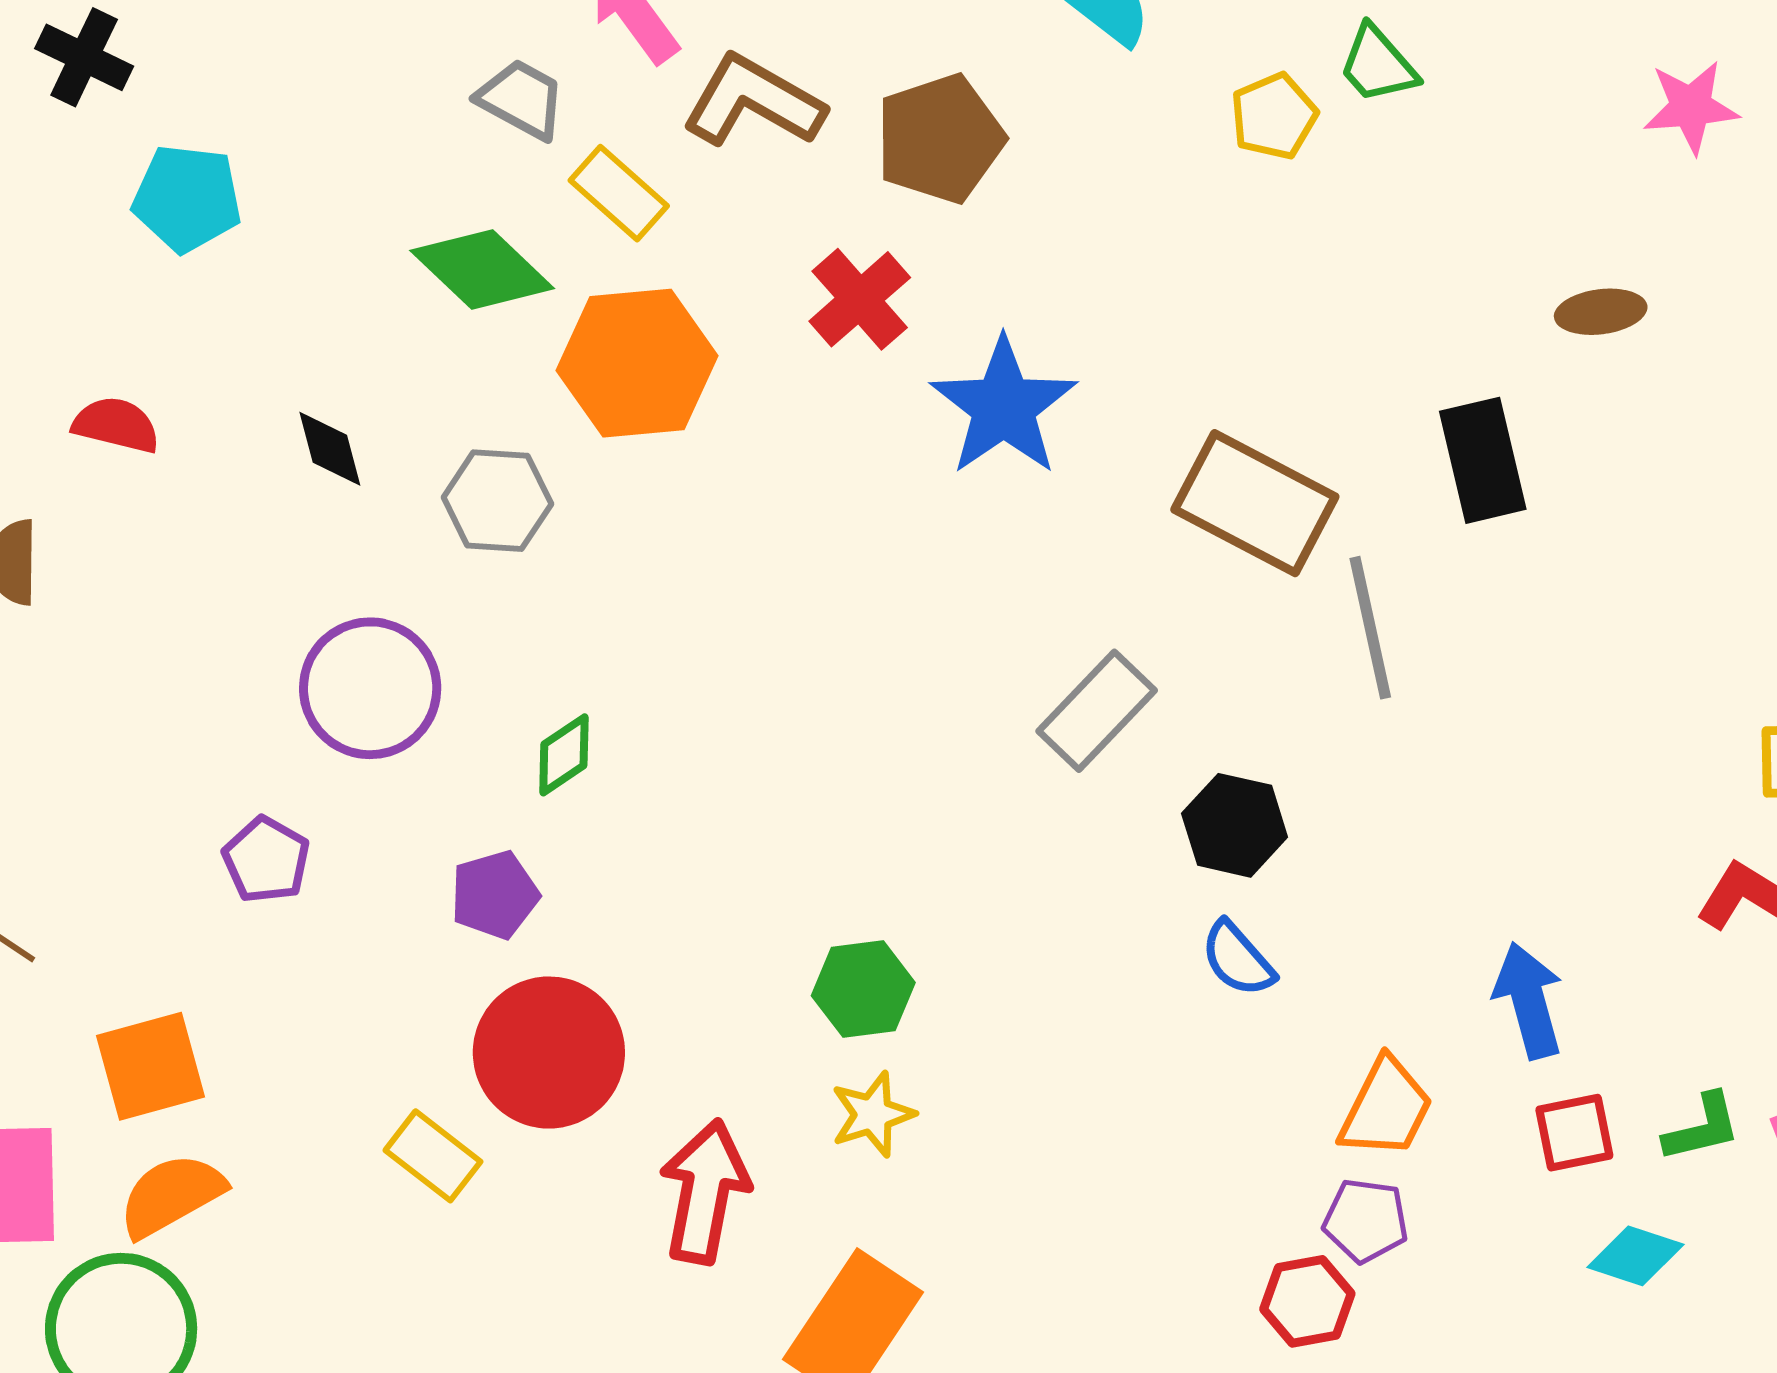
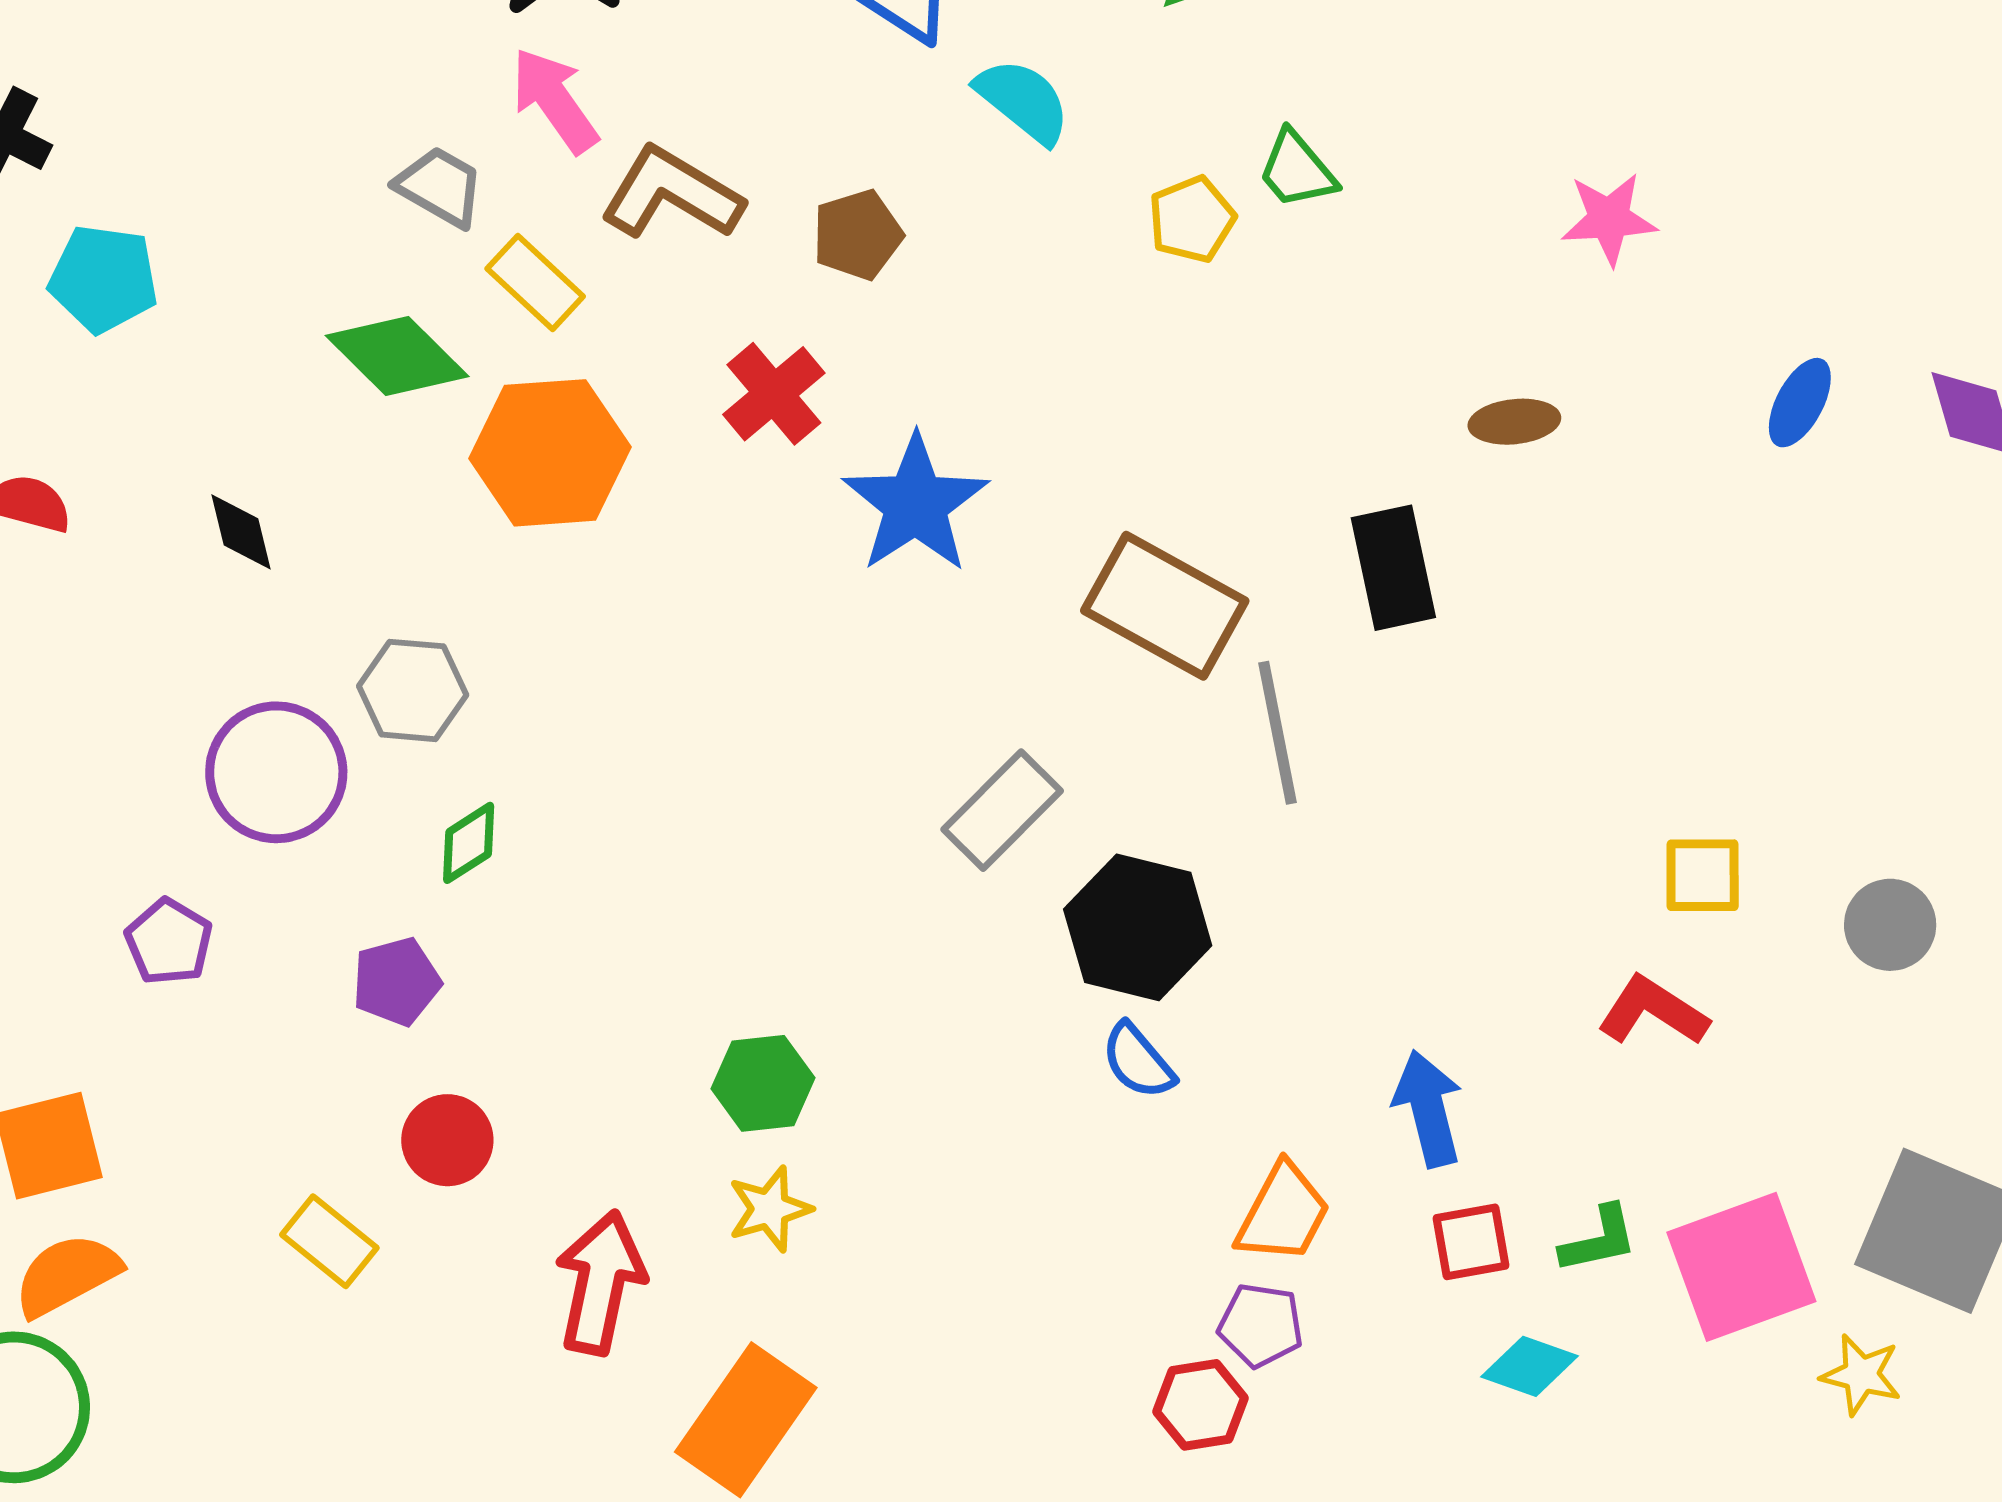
brown pentagon: (940, 139) -> (857, 235), size x0.7
gray hexagon: (497, 501) -> (413, 690), moved
black hexagon: (1235, 825) -> (1138, 927), size x1.4
red circle: (549, 1053) -> (447, 1140), size x0.6

